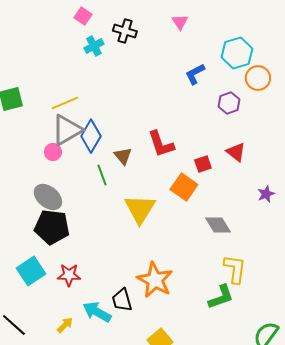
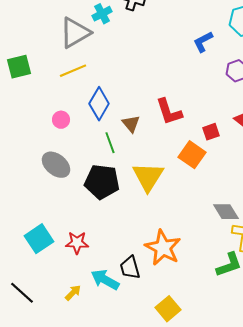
gray triangle: (67, 130) -> (75, 33), moved
gray diamond: (218, 225) -> (226, 212), moved
black pentagon: (52, 227) -> (102, 182), moved

